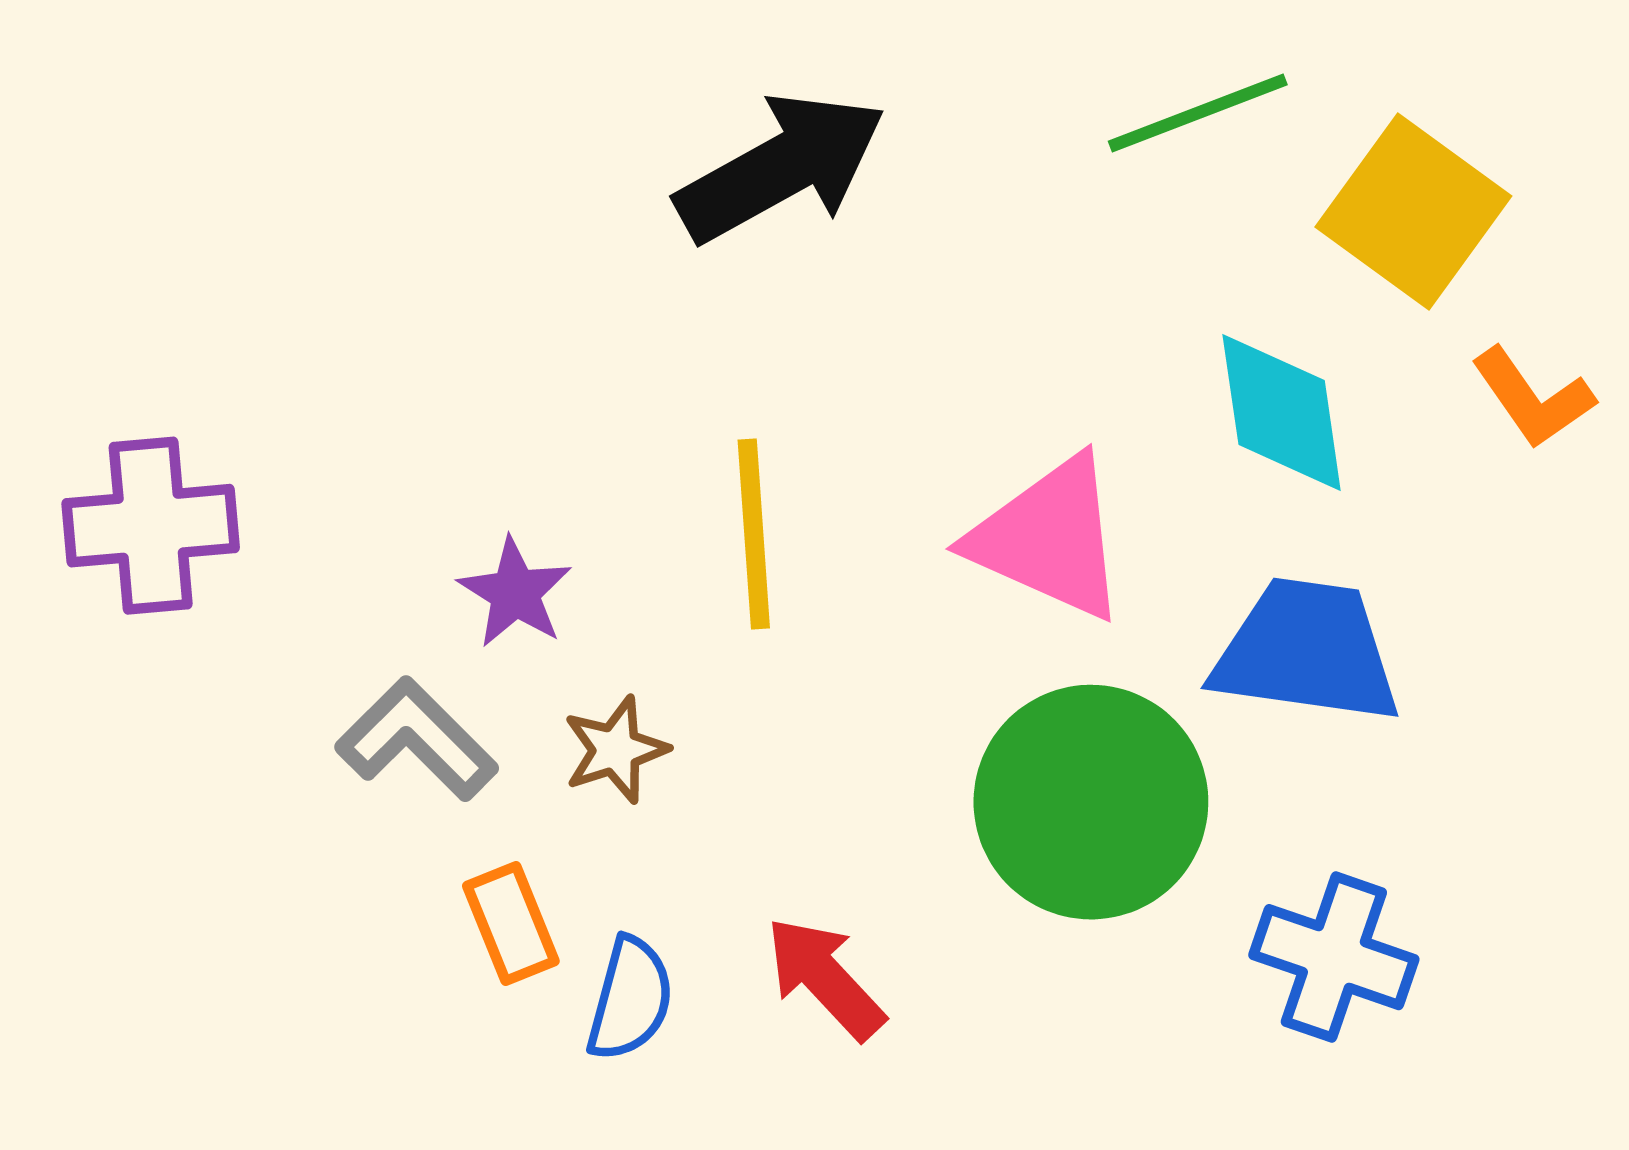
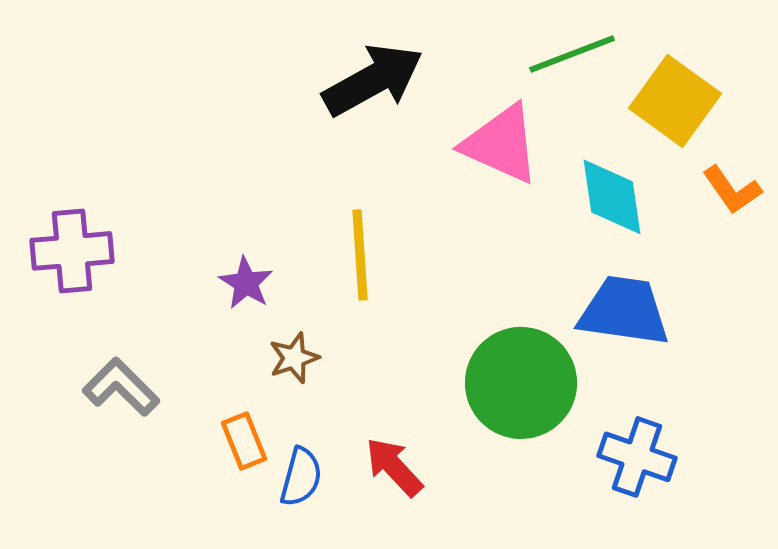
pink triangle: (1049, 538) -> (501, 144), moved
gray L-shape: (417, 739) -> (121, 387), moved

